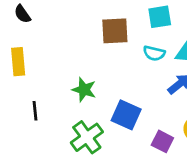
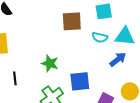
blue square: (126, 115) -> (80, 81), turned -30

